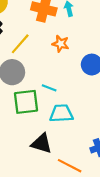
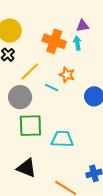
cyan line: (49, 88) -> (52, 88), moved
black triangle: (41, 143) -> (27, 168), moved

